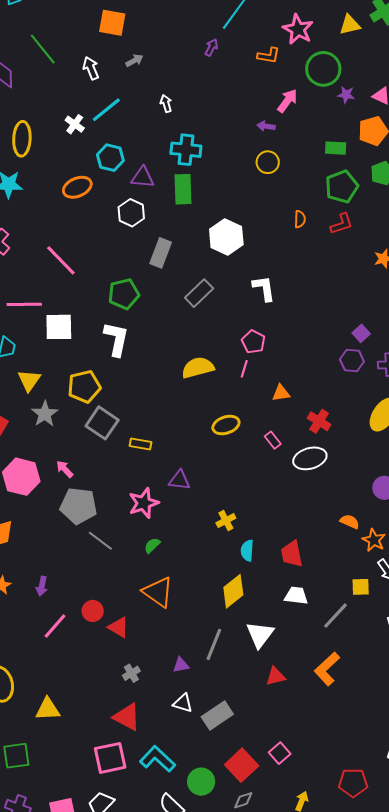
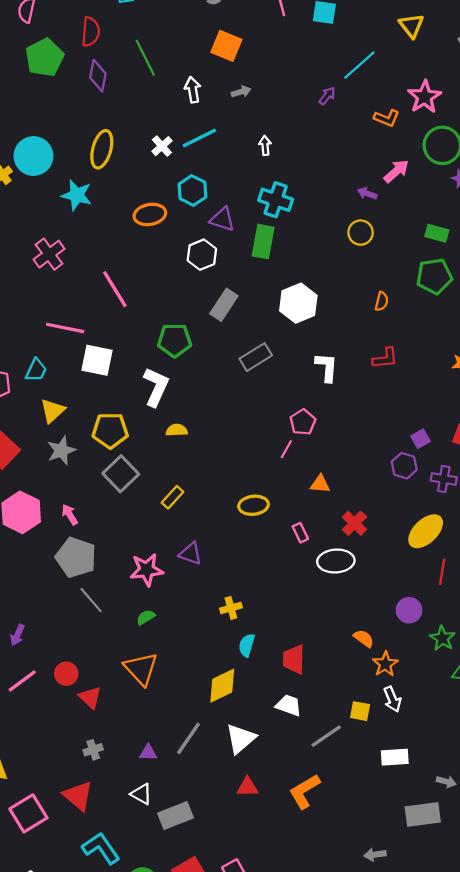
red L-shape: (342, 224) -> (385, 358), moved
yellow semicircle: (198, 368) -> (177, 430), moved, size x0.6
yellow rectangle: (140, 444) -> (172, 497), moved, turned -70
pink square: (110, 758) -> (28, 813), moved, turned -32

